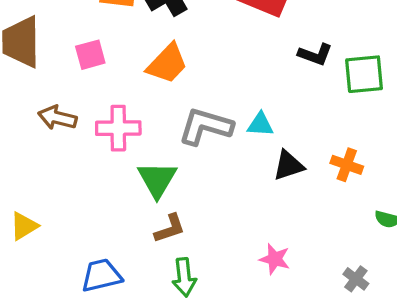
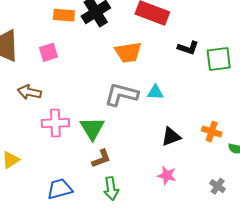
orange trapezoid: (167, 64) -> (128, 52), moved, turned 40
pink cross: (118, 128) -> (55, 123), moved
black triangle: (289, 165) -> (171, 137), moved
orange cross: (347, 165) -> (212, 132), moved

